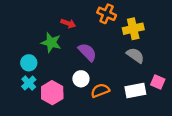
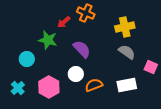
orange cross: (107, 14) -> (86, 13), moved
red arrow: (68, 23) -> (64, 22), turned 120
pink square: (158, 82) -> (151, 67), moved
cyan cross: (29, 83) -> (18, 88), moved

